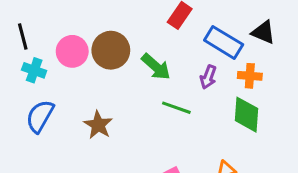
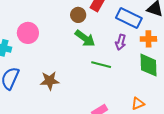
brown circle: (111, 50) -> (78, 15), moved, size x0.6
brown star: (98, 125) -> (50, 81), turned -30

